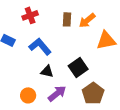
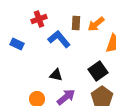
blue L-shape: (40, 46) -> (59, 39), moved
black square: (78, 67) -> (98, 71), moved

